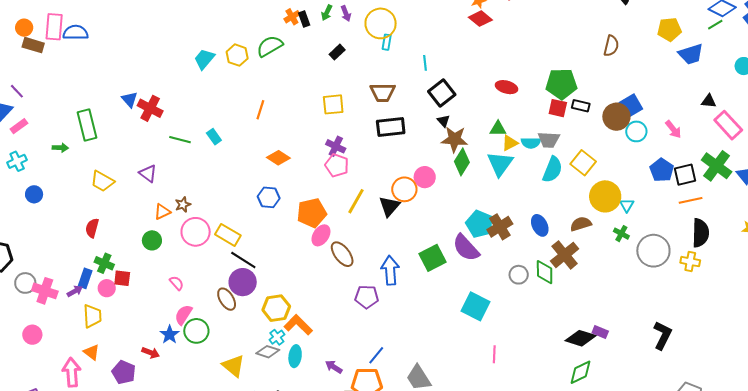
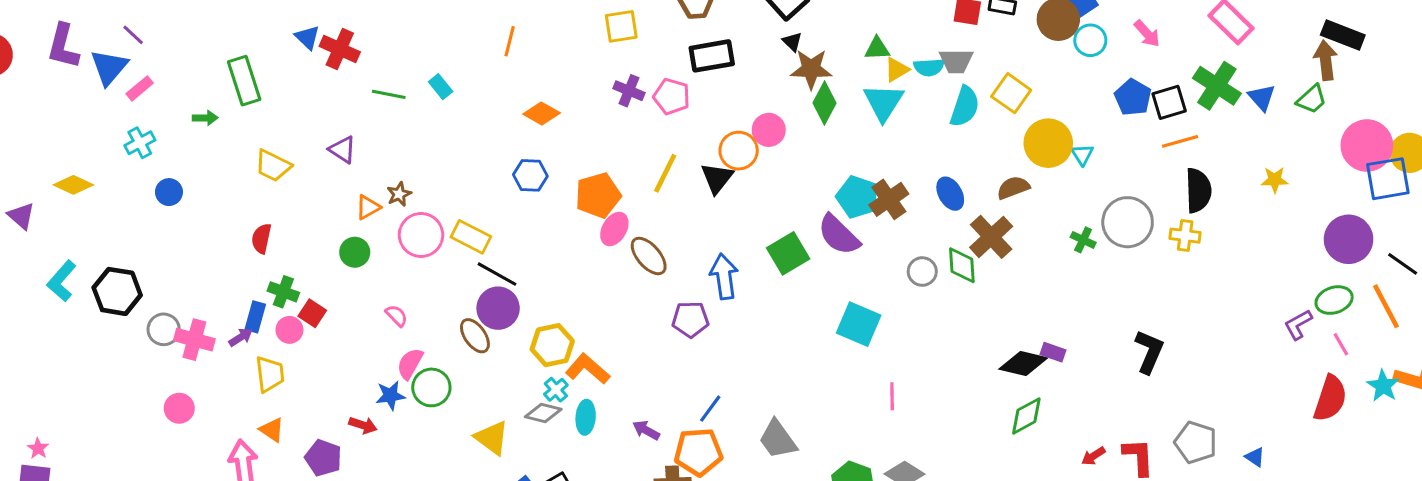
pink pentagon: (337, 165) -> (672, 96), moved
green cross: (621, 234) -> (1083, 240), moved
red square: (122, 278) -> (312, 313), turned 30
blue star: (170, 335) -> (390, 395), turned 30

